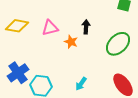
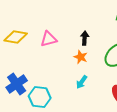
orange star: (71, 42) -> (81, 57), moved
cyan arrow: (81, 84) -> (82, 82), moved

